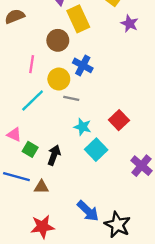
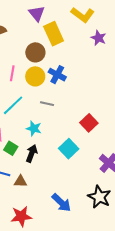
yellow circle: (59, 79) -> (35, 76), moved
cyan star: (83, 127) -> (34, 128), moved
black star: (117, 225) -> (99, 197), moved

